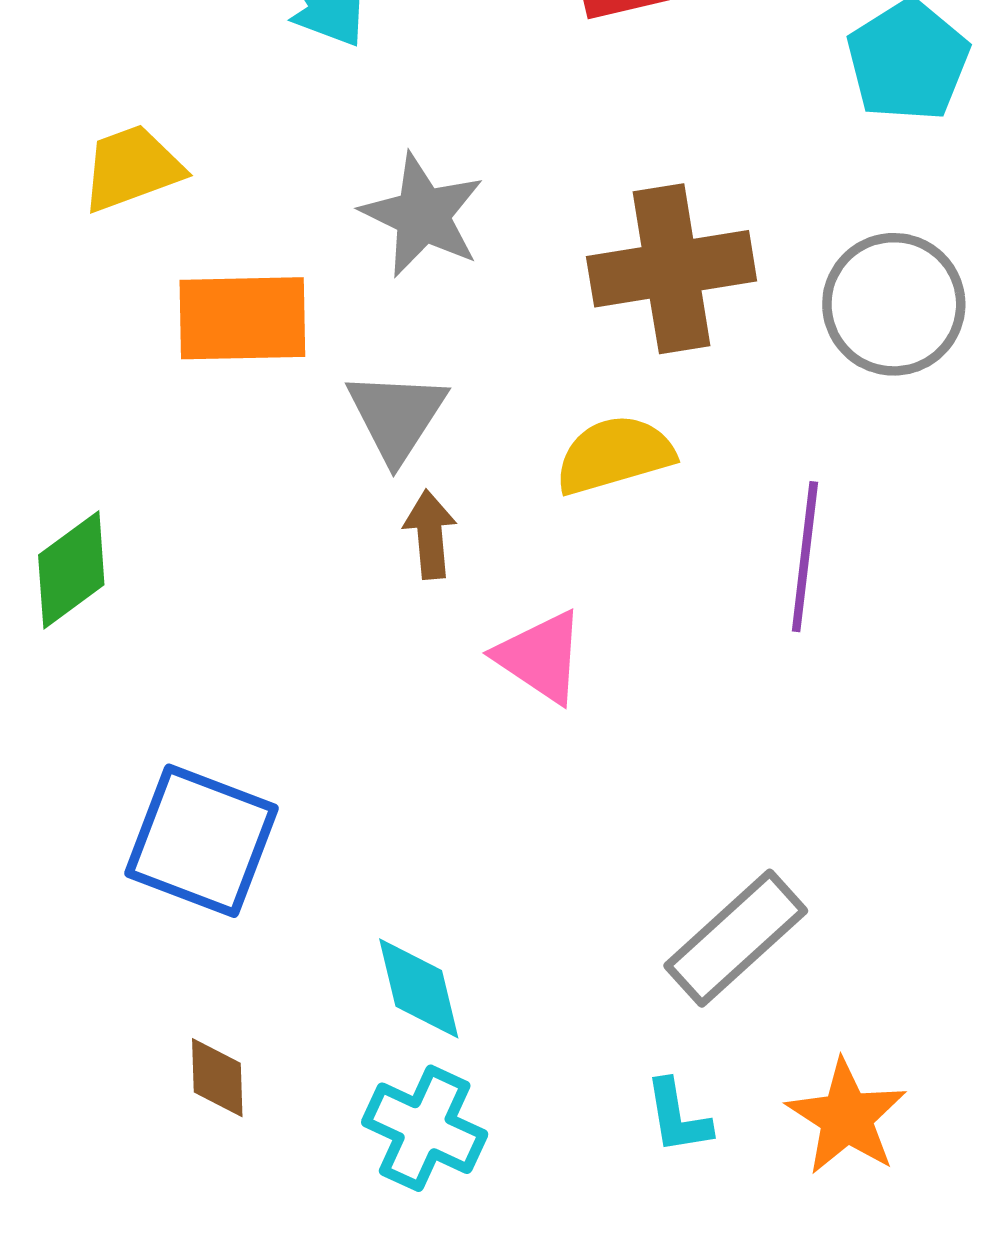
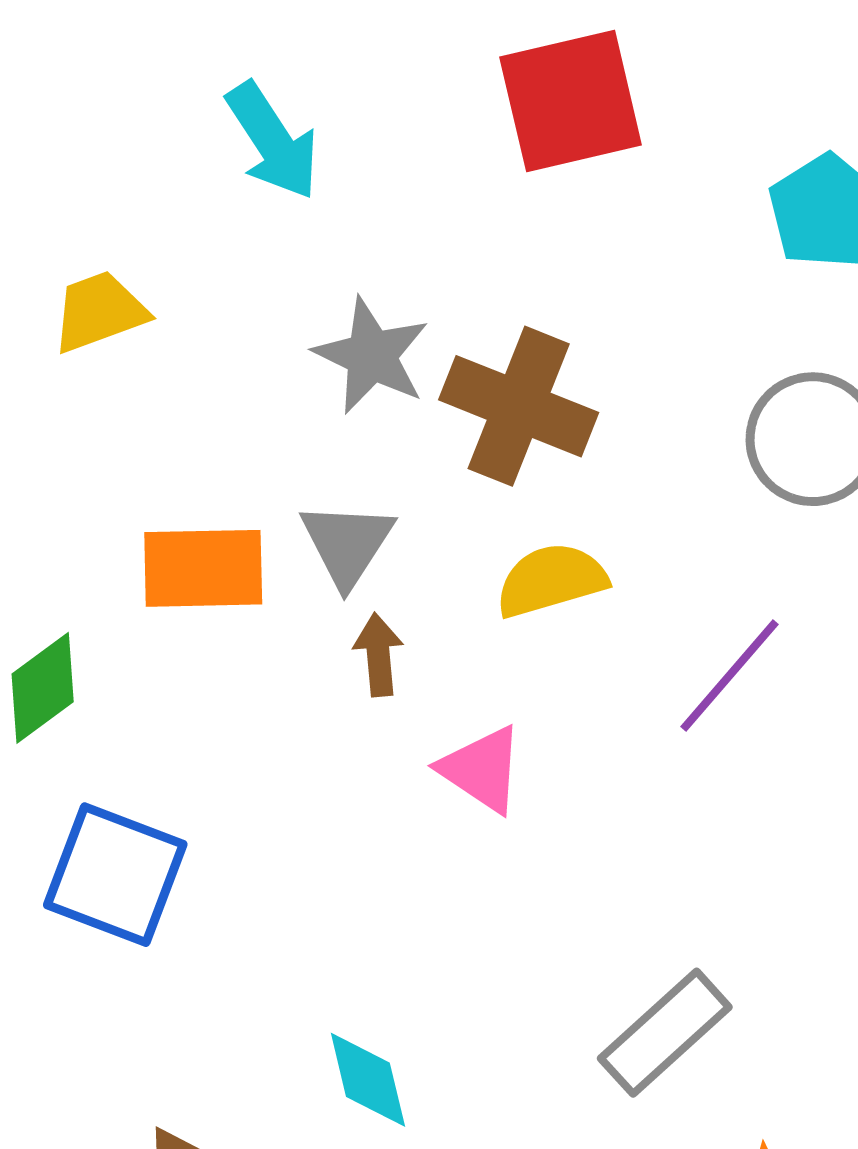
brown cross: (672, 269) -> (519, 406), moved, turned 31
orange rectangle: (242, 318) -> (203, 568), moved
purple line: (805, 557) -> (730, 675), turned 34
blue square: (201, 841) -> (115, 875), moved

